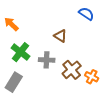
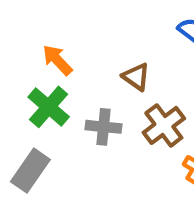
orange arrow: (11, 24) -> (57, 60), moved
brown cross: (72, 70) -> (164, 125), moved

